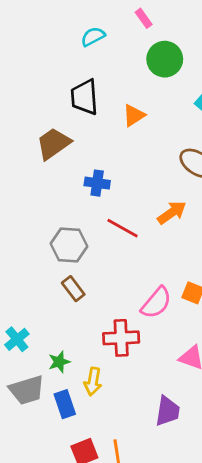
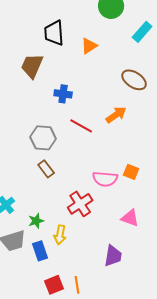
brown trapezoid: (54, 144) -> (32, 66), turned -32
pink semicircle: (156, 303) -> (105, 179), turned 55
red cross: (121, 338) -> (80, 204), turned -30

